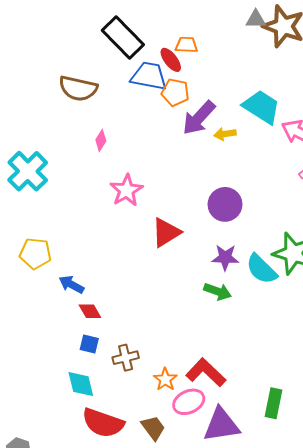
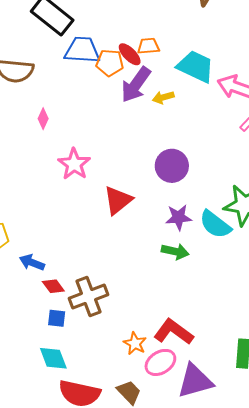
orange trapezoid: (186, 45) -> (149, 46), moved
red ellipse: (171, 60) -> (130, 54), moved
brown cross: (126, 358) -> (88, 297), moved, size x1.5

